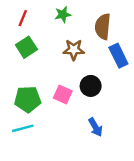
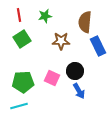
green star: (63, 14) -> (45, 16), moved
red line: (23, 18) -> (19, 15), turned -32
blue arrow: (95, 127) -> (79, 91), moved

